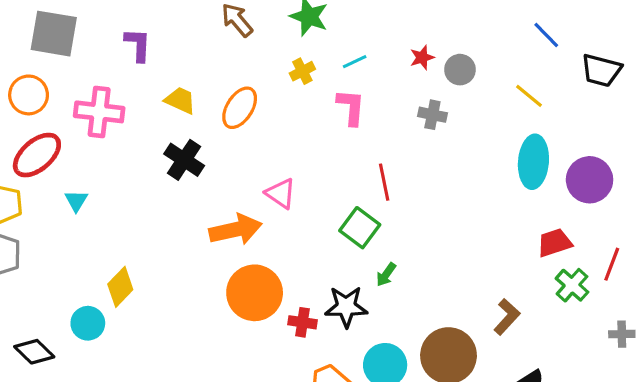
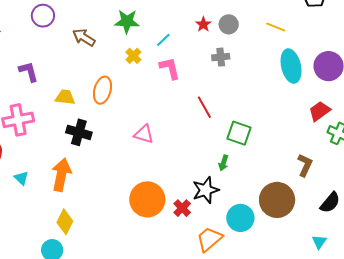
green square: (360, 228) -> (239, 133), moved
orange arrow: (235, 230) -> (61, 175), moved, turned -48
red cross: (303, 322) -> (182, 208), turned -36

